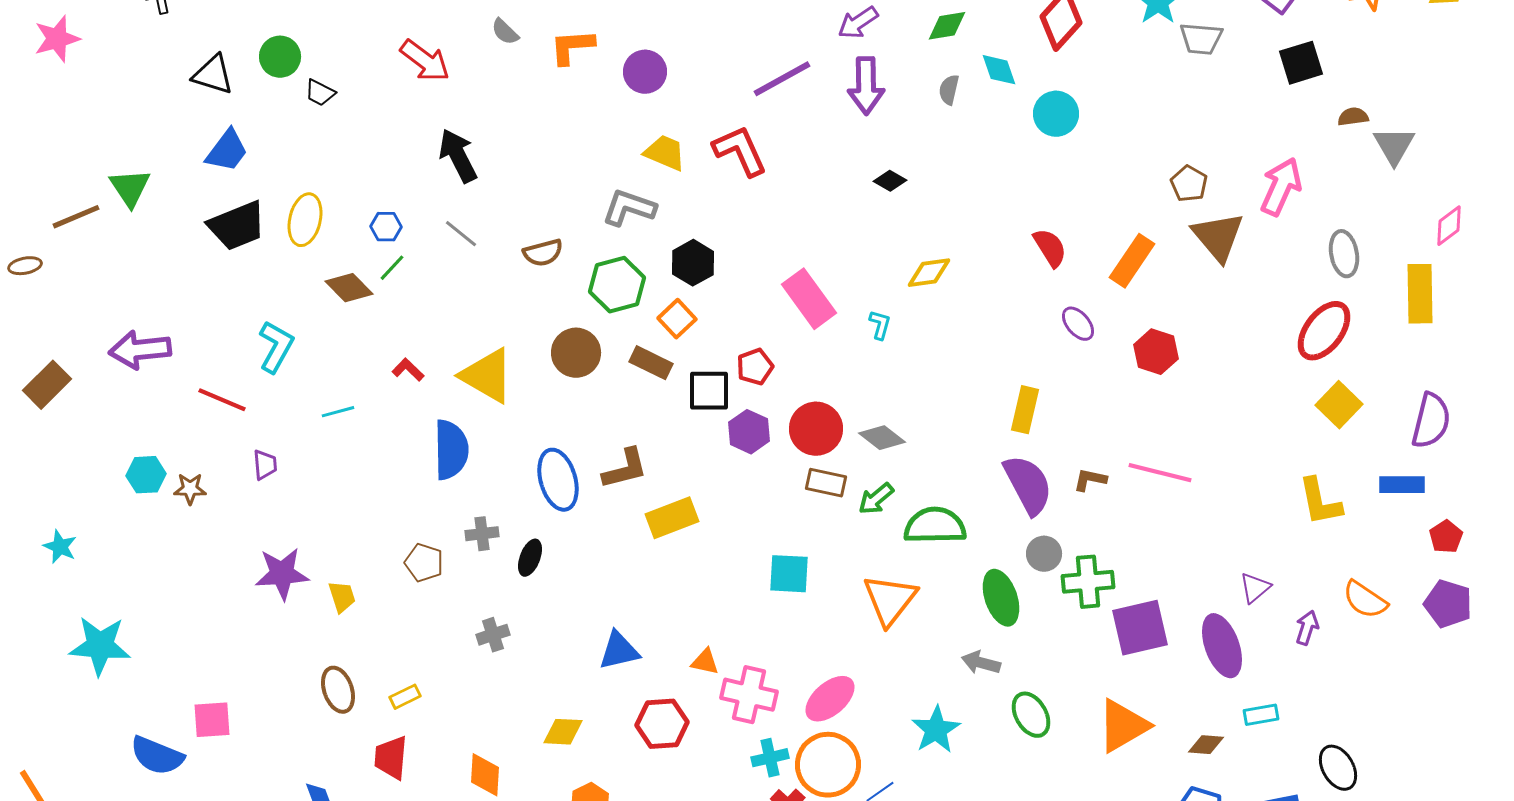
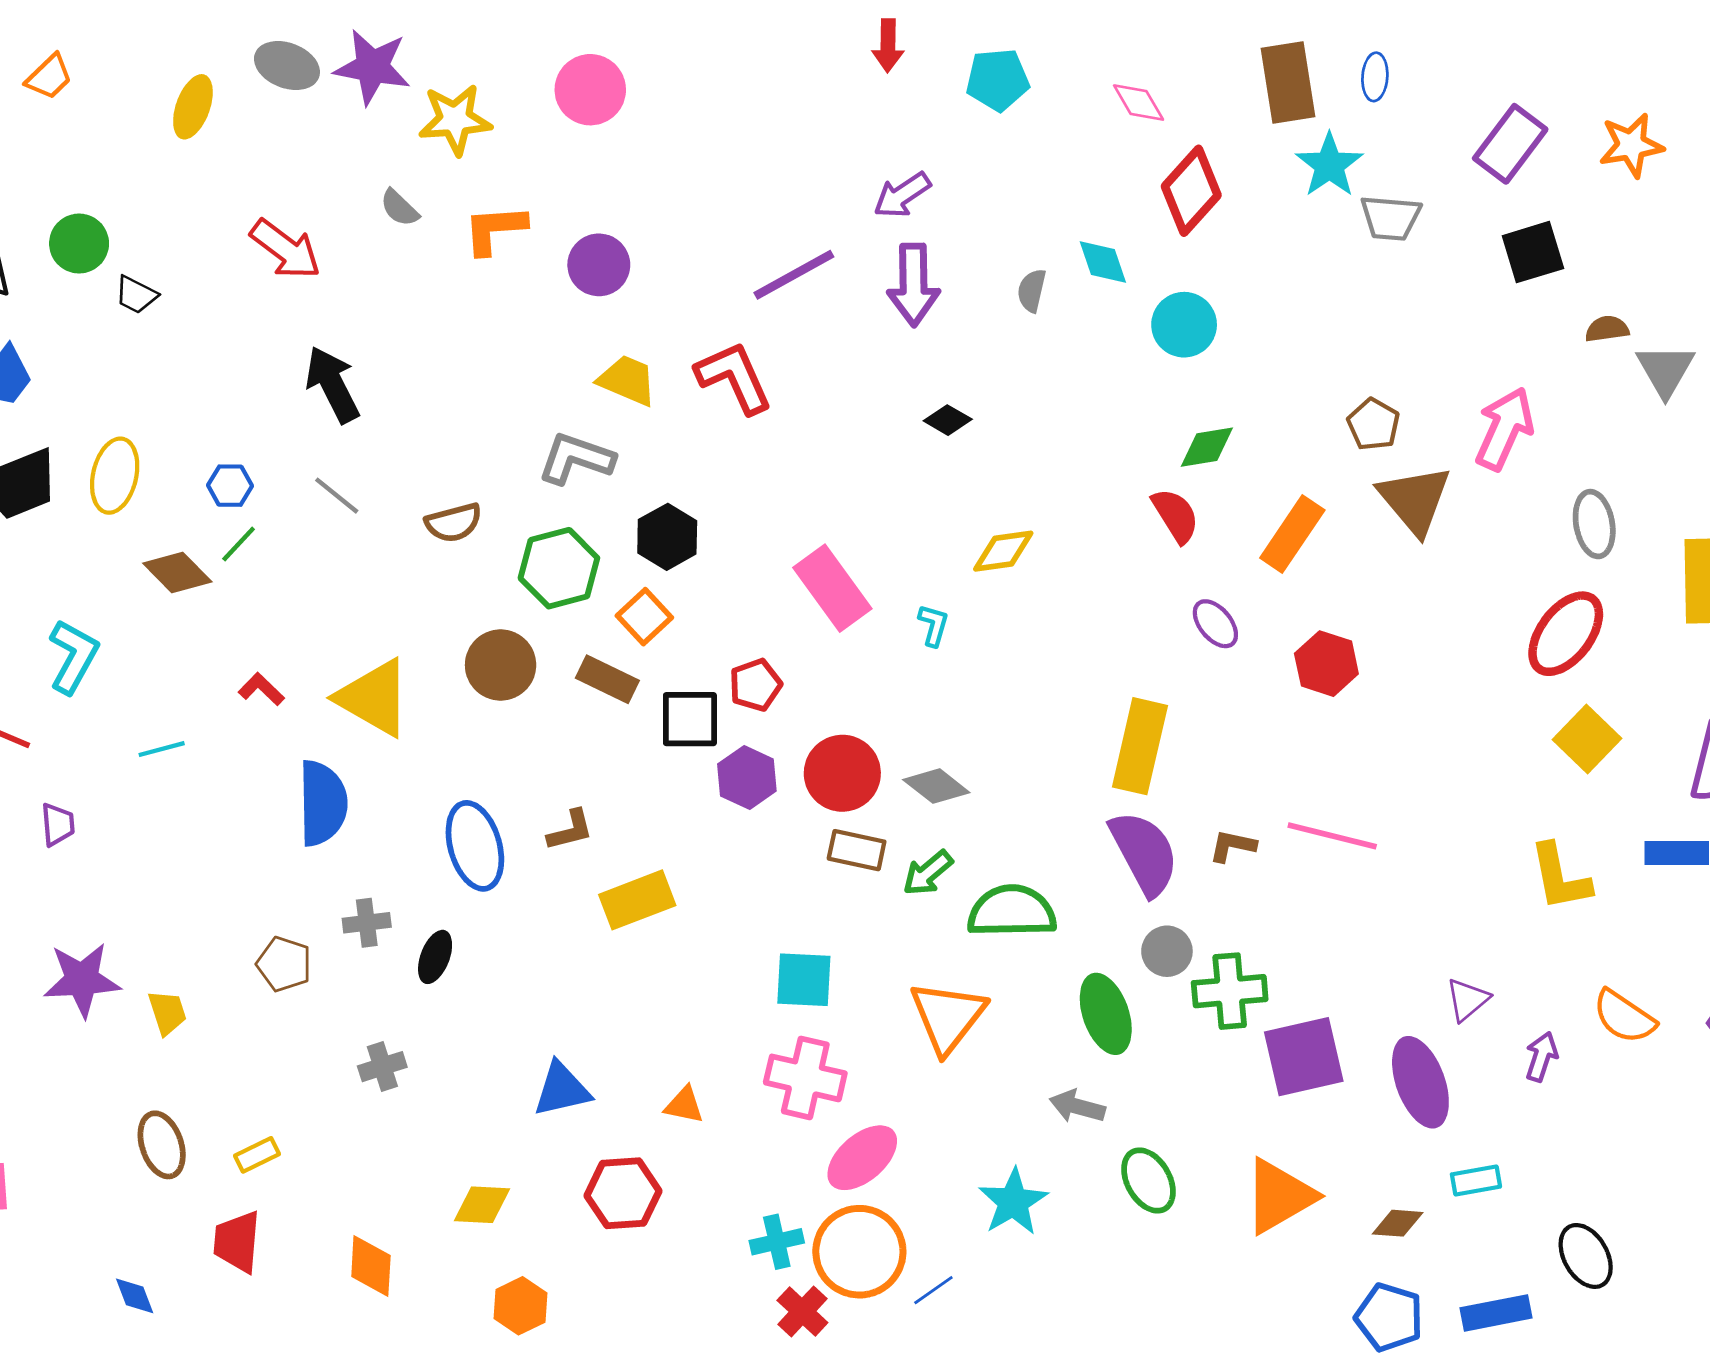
green diamond: (947, 26) -> (1207, 447), moved
yellow rectangle: (1025, 410) -> (1140, 746), size x1.4
brown L-shape: (625, 469) -> (570, 830), size x0.7
pink cross: (749, 695) -> (805, 1078), moved

